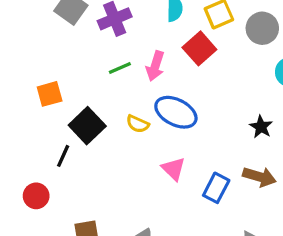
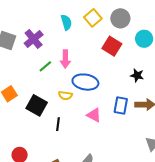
red square: (199, 48) -> (112, 46), moved
black line: (63, 156) -> (58, 124), moved
blue rectangle: (216, 188) -> (121, 106), moved

